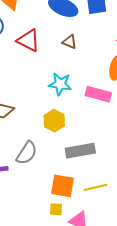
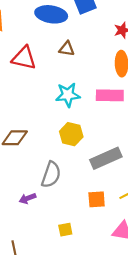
orange square: (62, 186) -> (97, 199), size x0.7
yellow square: (56, 209) -> (65, 230), moved

